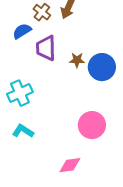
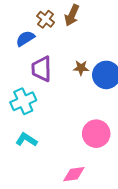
purple trapezoid: (46, 48) -> (42, 69), moved

